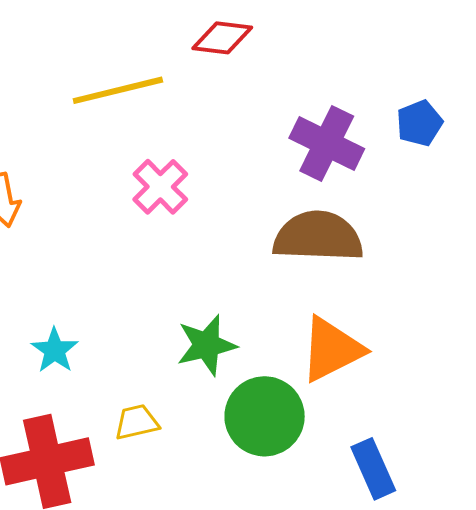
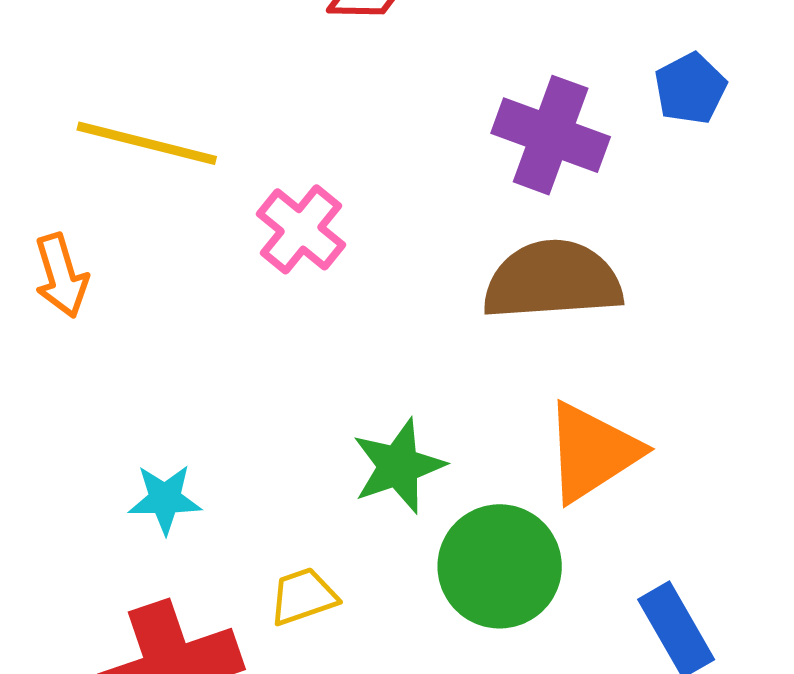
yellow line: (118, 90) -> (147, 143), moved, turned 34
cyan star: (55, 350) -> (165, 499), turned -30

